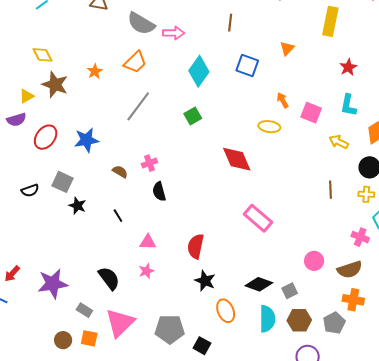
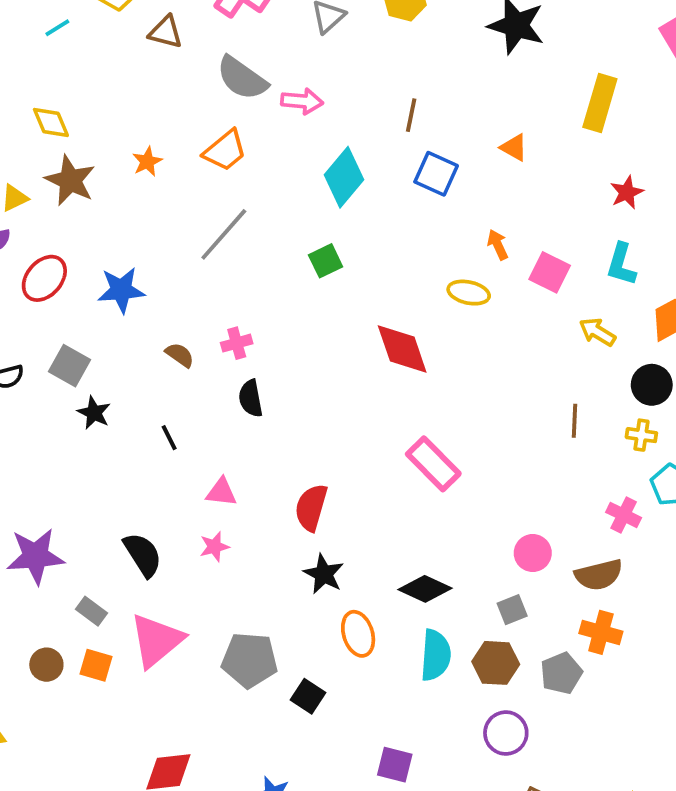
brown line: (230, 23) -> (411, 115), moved
orange triangle: (287, 48) -> (514, 147), turned -49
gray square: (290, 291) -> (512, 610), moved

